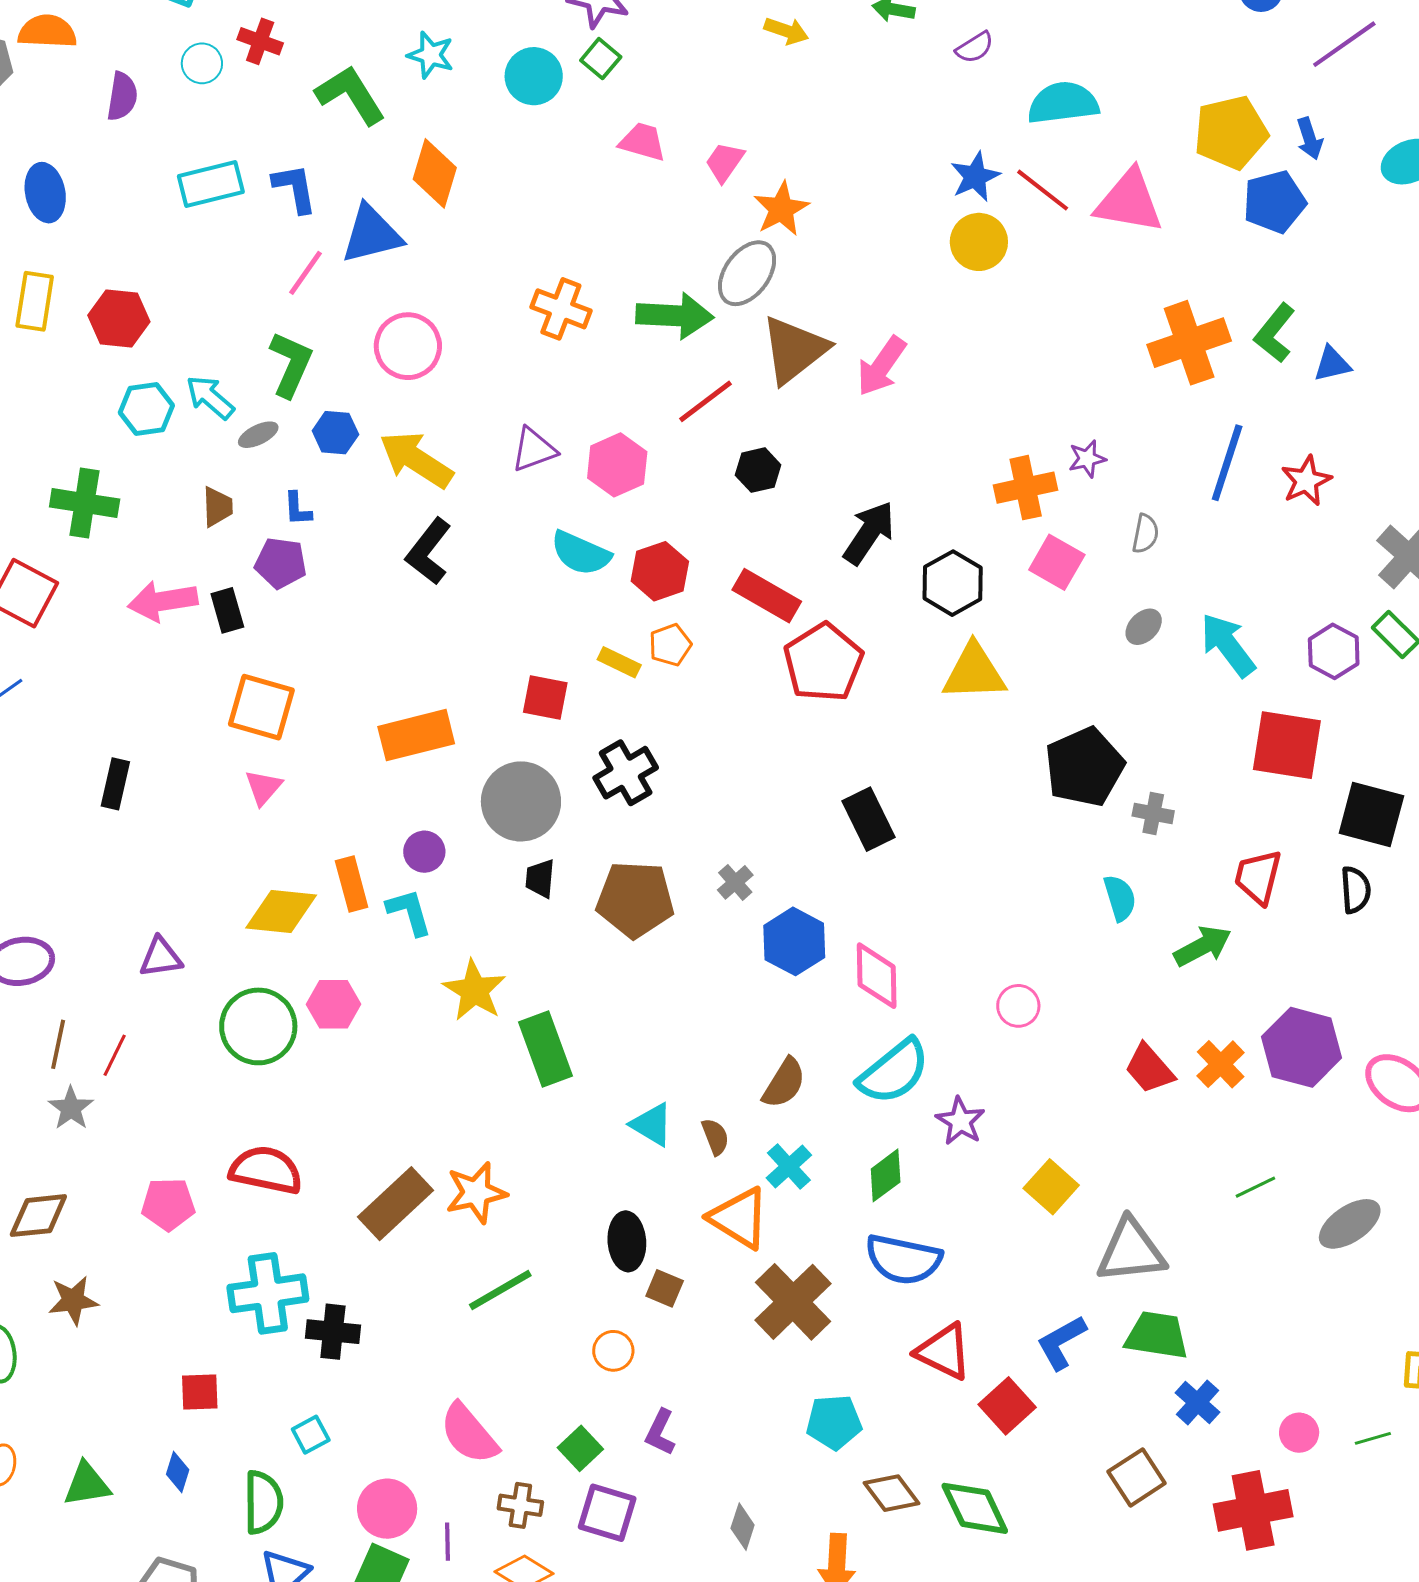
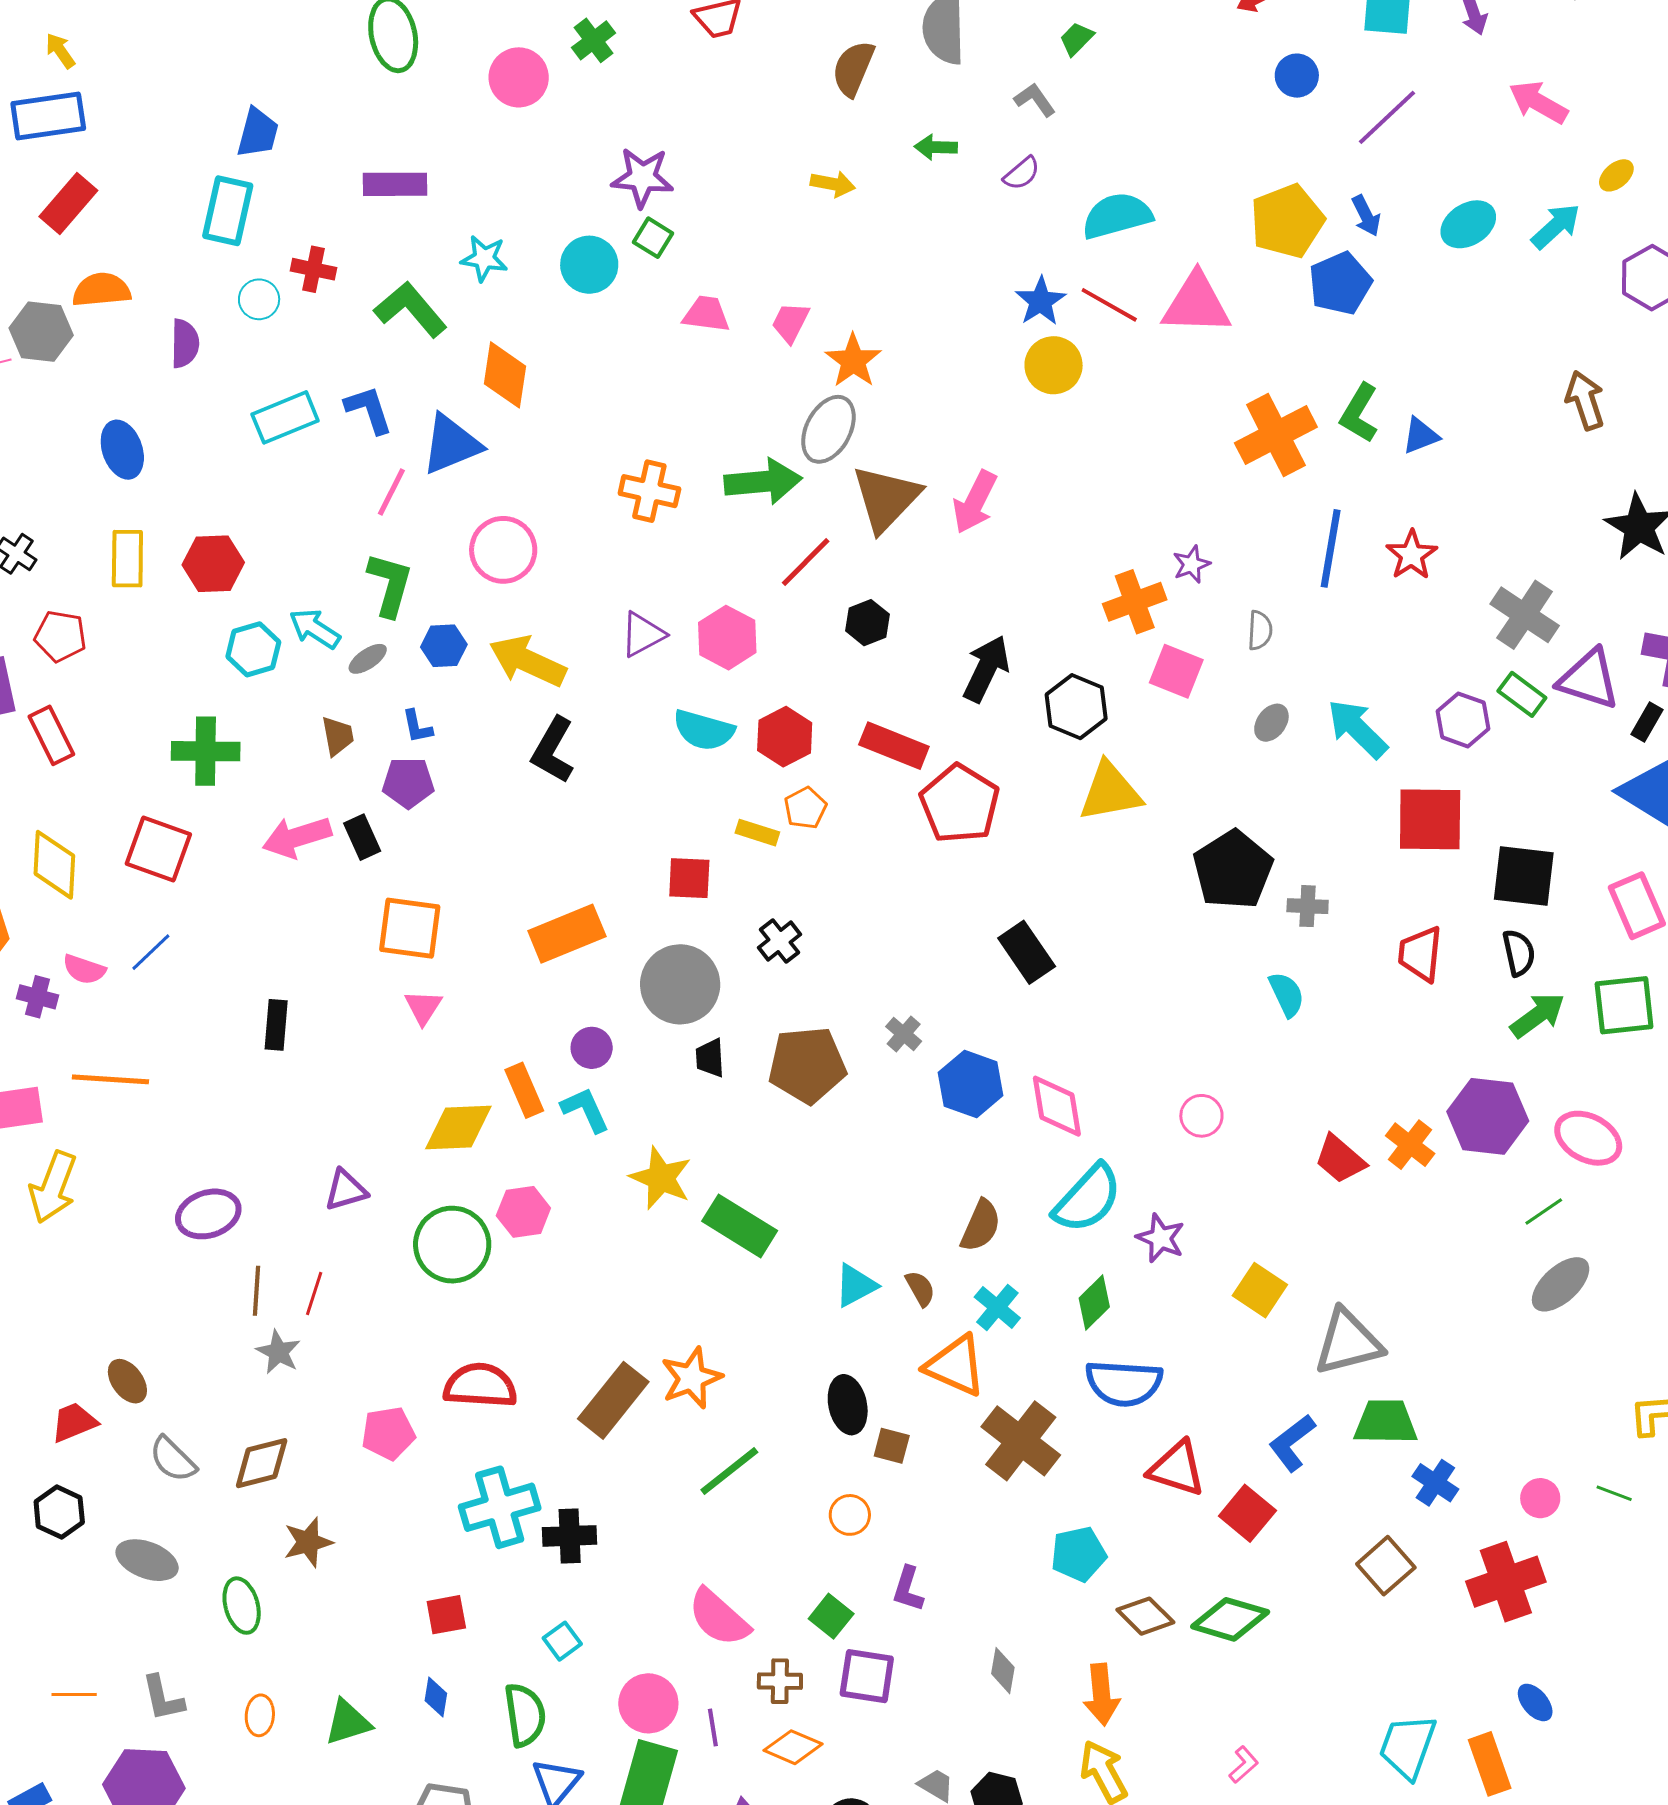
black cross: (626, 773) -> (780, 941), size x0.7
green arrow: (1203, 946) -> (1538, 1015), moved
green rectangle: (546, 1049) -> (740, 1226), turned -30
cyan triangle: (652, 1124) -> (856, 1285), turned -51
green line: (1255, 1187) -> (1544, 1212), moved
green line: (1373, 1438) -> (1614, 1493), turned 45
green diamond: (975, 1508) -> (1230, 1619), turned -40

